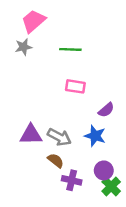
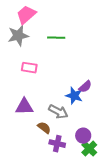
gray star: (23, 47) -> (18, 36), size x1.5
pink rectangle: (75, 86) -> (29, 68), moved
blue star: (95, 136) -> (74, 96), moved
gray arrow: (59, 137) -> (58, 112), moved

